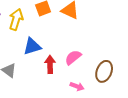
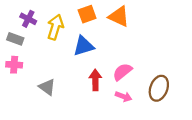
blue triangle: (32, 46) -> (84, 46), moved
pink arrow: (77, 86) -> (124, 96), moved

